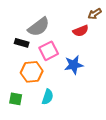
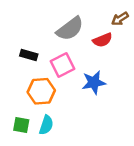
gray semicircle: (39, 27) -> (70, 29), moved
cyan semicircle: (48, 97) -> (46, 125), moved

